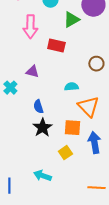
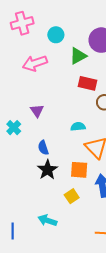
pink arrow: (30, 27) -> (35, 63), turned 70
red rectangle: (56, 46) -> (88, 83), moved
purple triangle: (32, 72) -> (37, 111), turned 40

